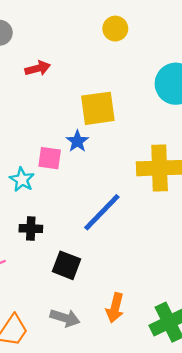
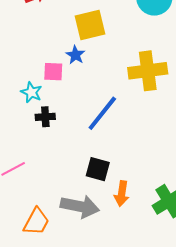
black cross: (31, 229) -> (45, 117), moved
black square: (66, 265) -> (98, 169), moved
gray arrow: (65, 318) -> (80, 206), size x1.5

